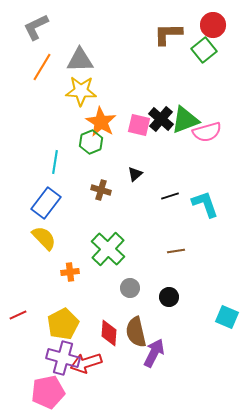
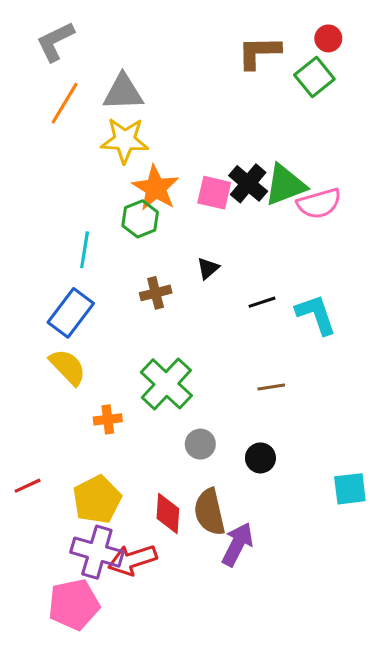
red circle: (213, 25) -> (328, 38), size x0.7
brown cross: (101, 190) -> (156, 293), turned -30
cyan square: (227, 317) -> (350, 489), turned -30

